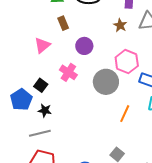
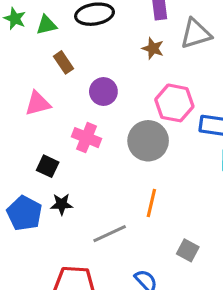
pink triangle: (42, 45) -> (38, 103), turned 36
blue pentagon: (21, 100) -> (24, 213), moved
orange line: (125, 114) -> (151, 203), moved
gray line: (40, 133) -> (110, 234), moved

